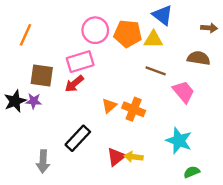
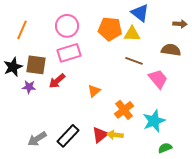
pink circle: (95, 30) -> (67, 26), moved
red arrow: (74, 84) -> (57, 81), moved
black star: (15, 101) -> (13, 67), moved
orange cross: (134, 109) -> (124, 110), moved, turned 30
black rectangle: (78, 138) -> (68, 136), moved
cyan star: (179, 141) -> (154, 121), turned 30
gray arrow: (43, 161) -> (37, 139), turned 54

